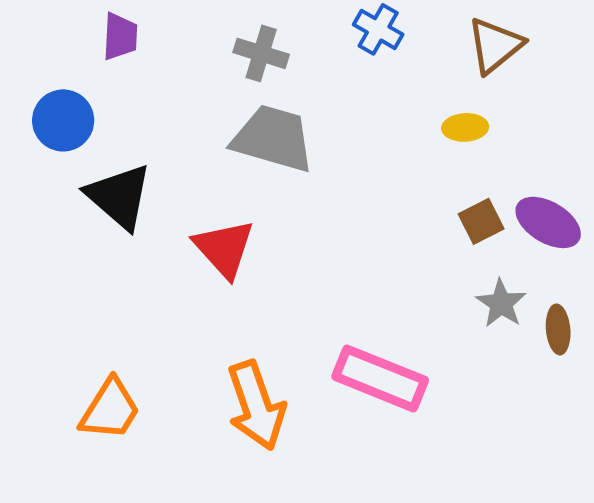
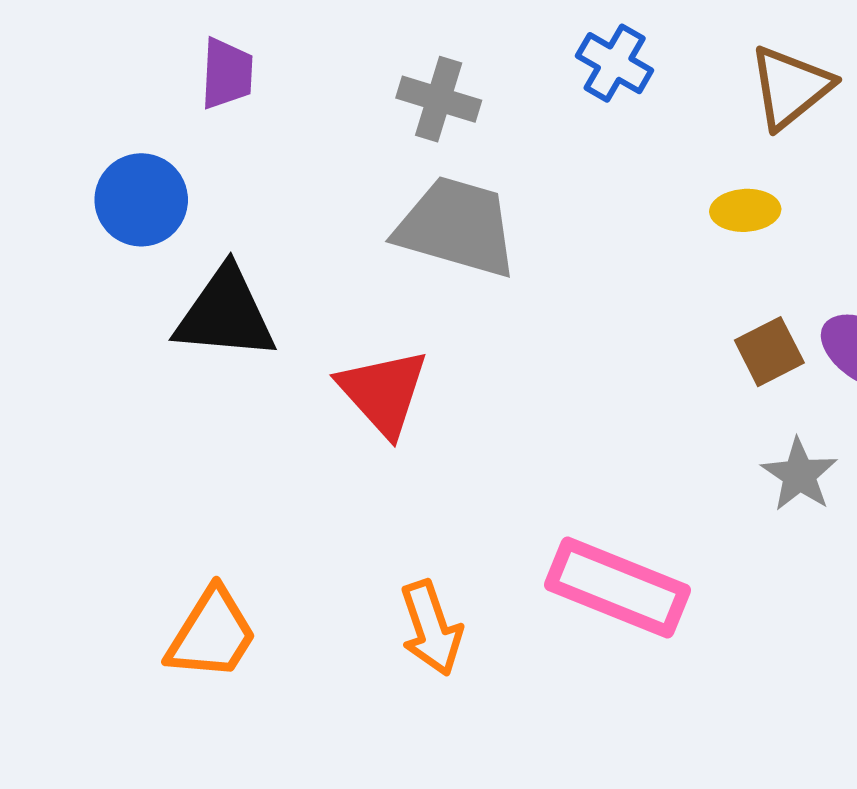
black triangle: (119, 196) -> (225, 314), turned -36
orange arrow: (256, 405) -> (431, 628), size x0.7

